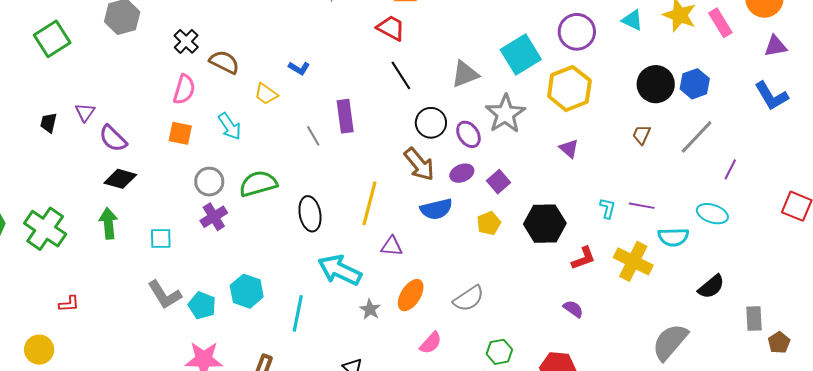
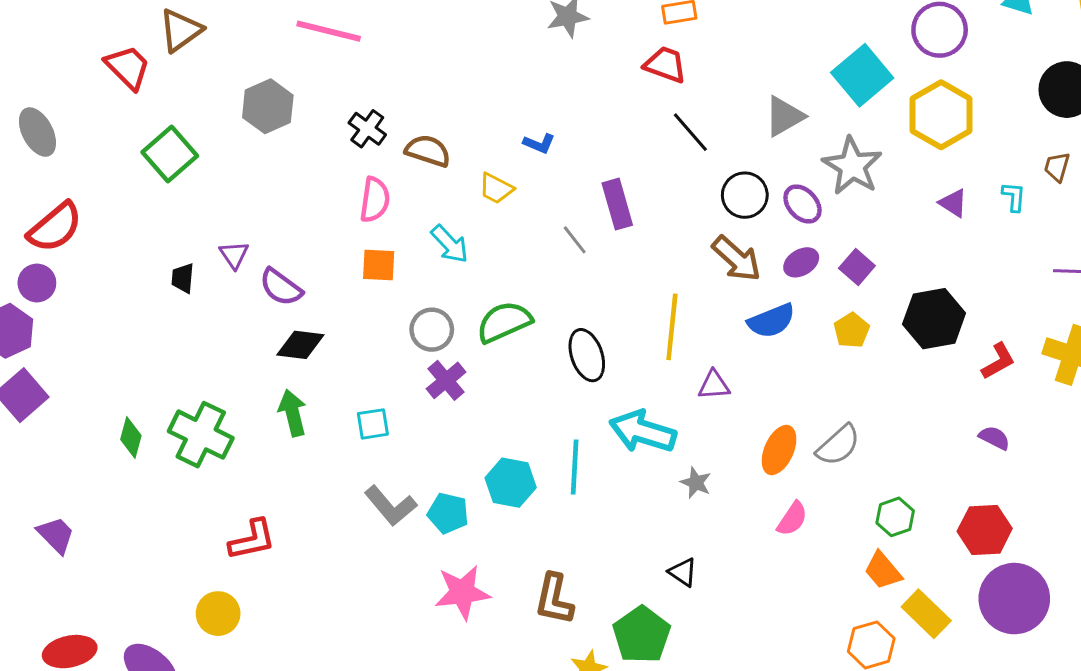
cyan L-shape: (607, 208) -> (1014, 197), moved
orange ellipse: (411, 295) -> (779, 450), moved
red L-shape: (69, 304) -> (252, 540), size x1.6
cyan line: (298, 313) -> (575, 467), moved

